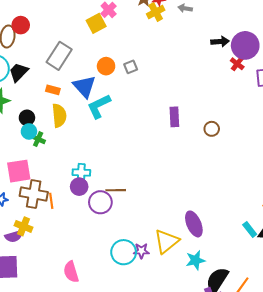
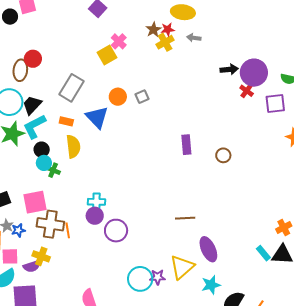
cyan L-shape: (99, 106) -> (34, 126), moved
brown line: (116, 190) -> (185, 218), moved

